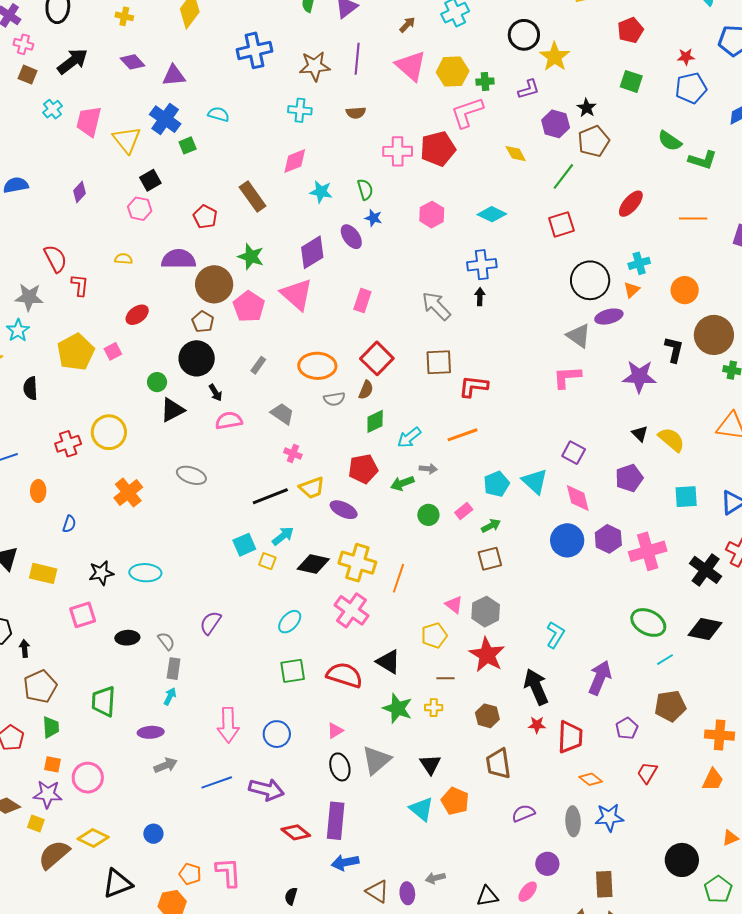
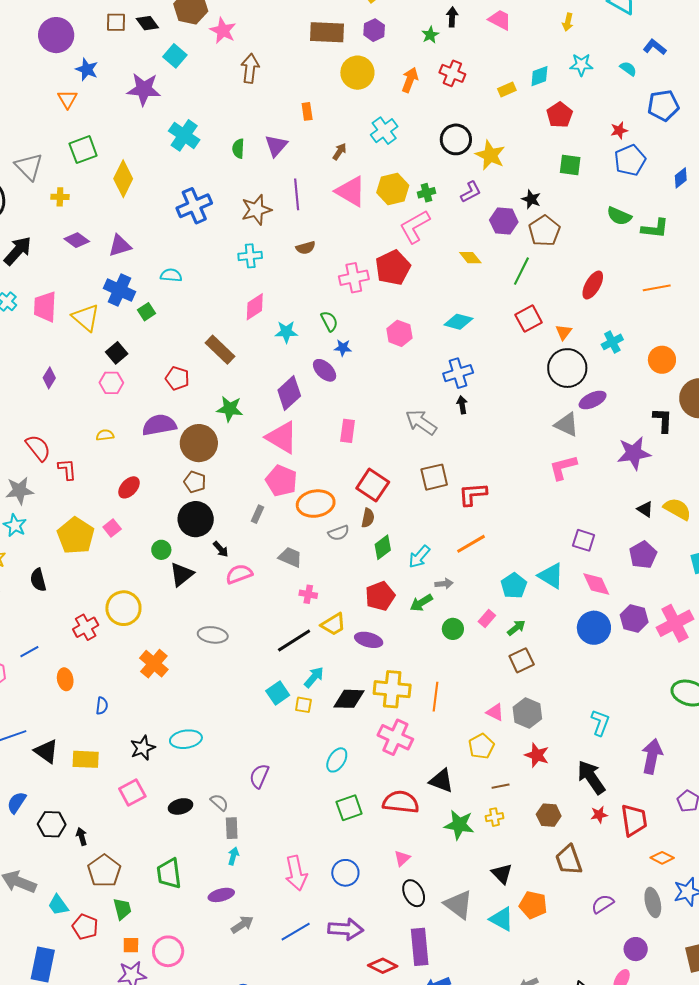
orange triangle: (632, 290) -> (564, 332), moved
pink pentagon: (249, 307) -> (281, 481), moved
red star: (487, 655) -> (537, 755), size x0.7
gray triangle: (376, 760) -> (458, 904), moved, turned -32

